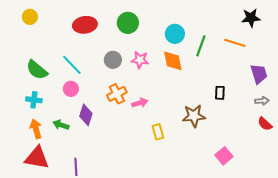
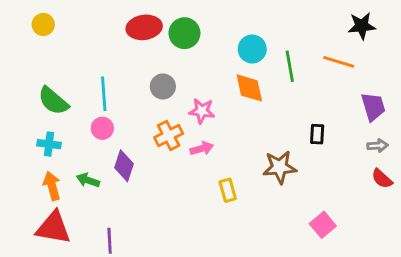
red ellipse: (85, 25) -> (144, 27), moved
green line: (201, 46) -> (290, 66), turned -30
pink star: (140, 60) -> (202, 111), moved
cyan line: (72, 65) -> (104, 94), turned 40

